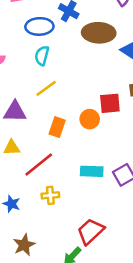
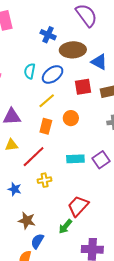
blue ellipse: (39, 26) -> (53, 74), moved, turned -30
yellow line: (46, 88) -> (47, 101), moved
red square: (110, 103) -> (83, 87), moved
brown star: (24, 245) -> (27, 221), turned -30

